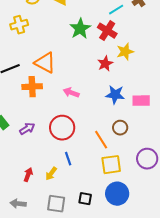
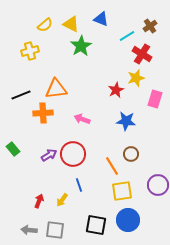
green star: (80, 29) -> (81, 46), moved
red cross: (107, 31) -> (142, 54), moved
orange triangle: (45, 63) -> (56, 89), turned -35
pink rectangle: (141, 101) -> (155, 99), moved, turned -72
purple arrow: (27, 129) -> (49, 155), moved
black square: (85, 199) -> (96, 225), size x1.5
gray square: (56, 204) -> (55, 230), moved

